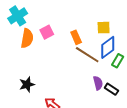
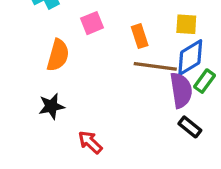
orange semicircle: (27, 38) -> (58, 55), moved
brown line: (87, 55) -> (155, 66), turned -30
purple semicircle: (98, 83) -> (181, 90), moved, size x1.5

